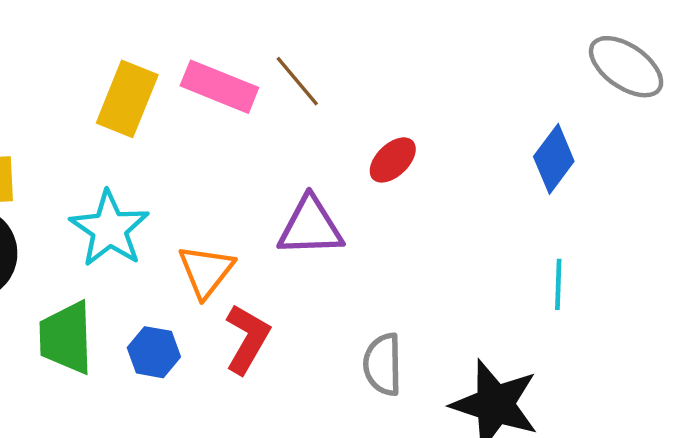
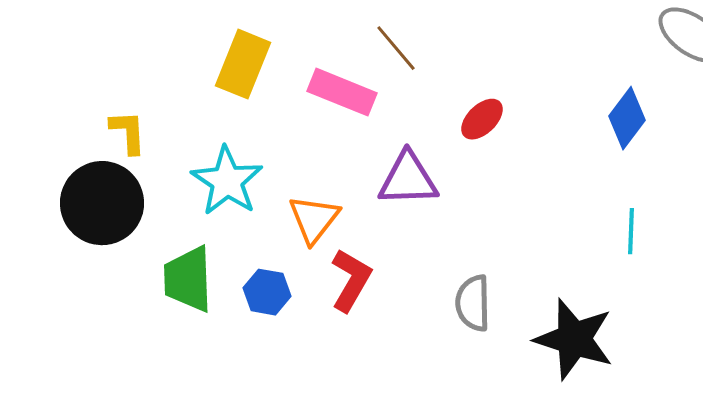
pink rectangle: (219, 87) -> (342, 92), moved

